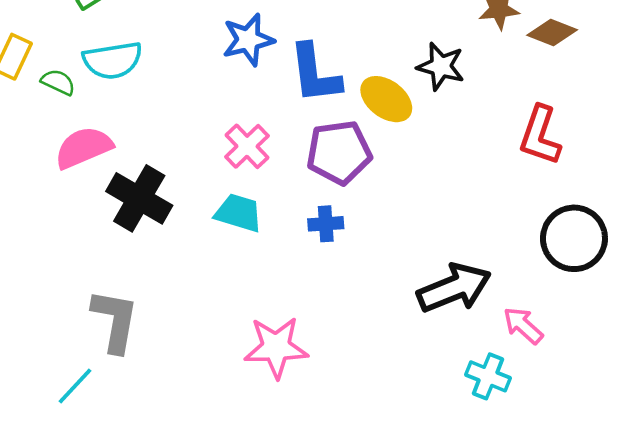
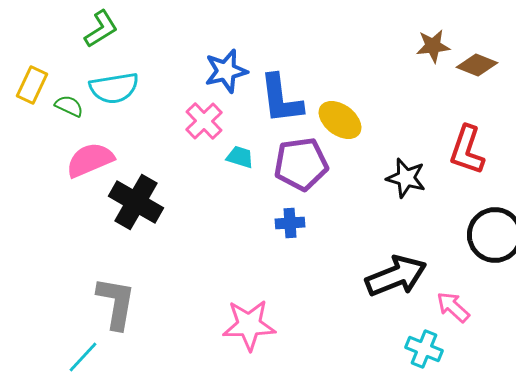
black star: (441, 66) -> (406, 178), moved
pink cross: (247, 146) -> (204, 121), moved
cyan trapezoid: (239, 213) -> (240, 157), moved, size x0.7

